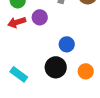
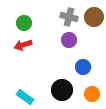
purple circle: (40, 17) -> (69, 40), moved
blue circle: (67, 44) -> (83, 67), moved

